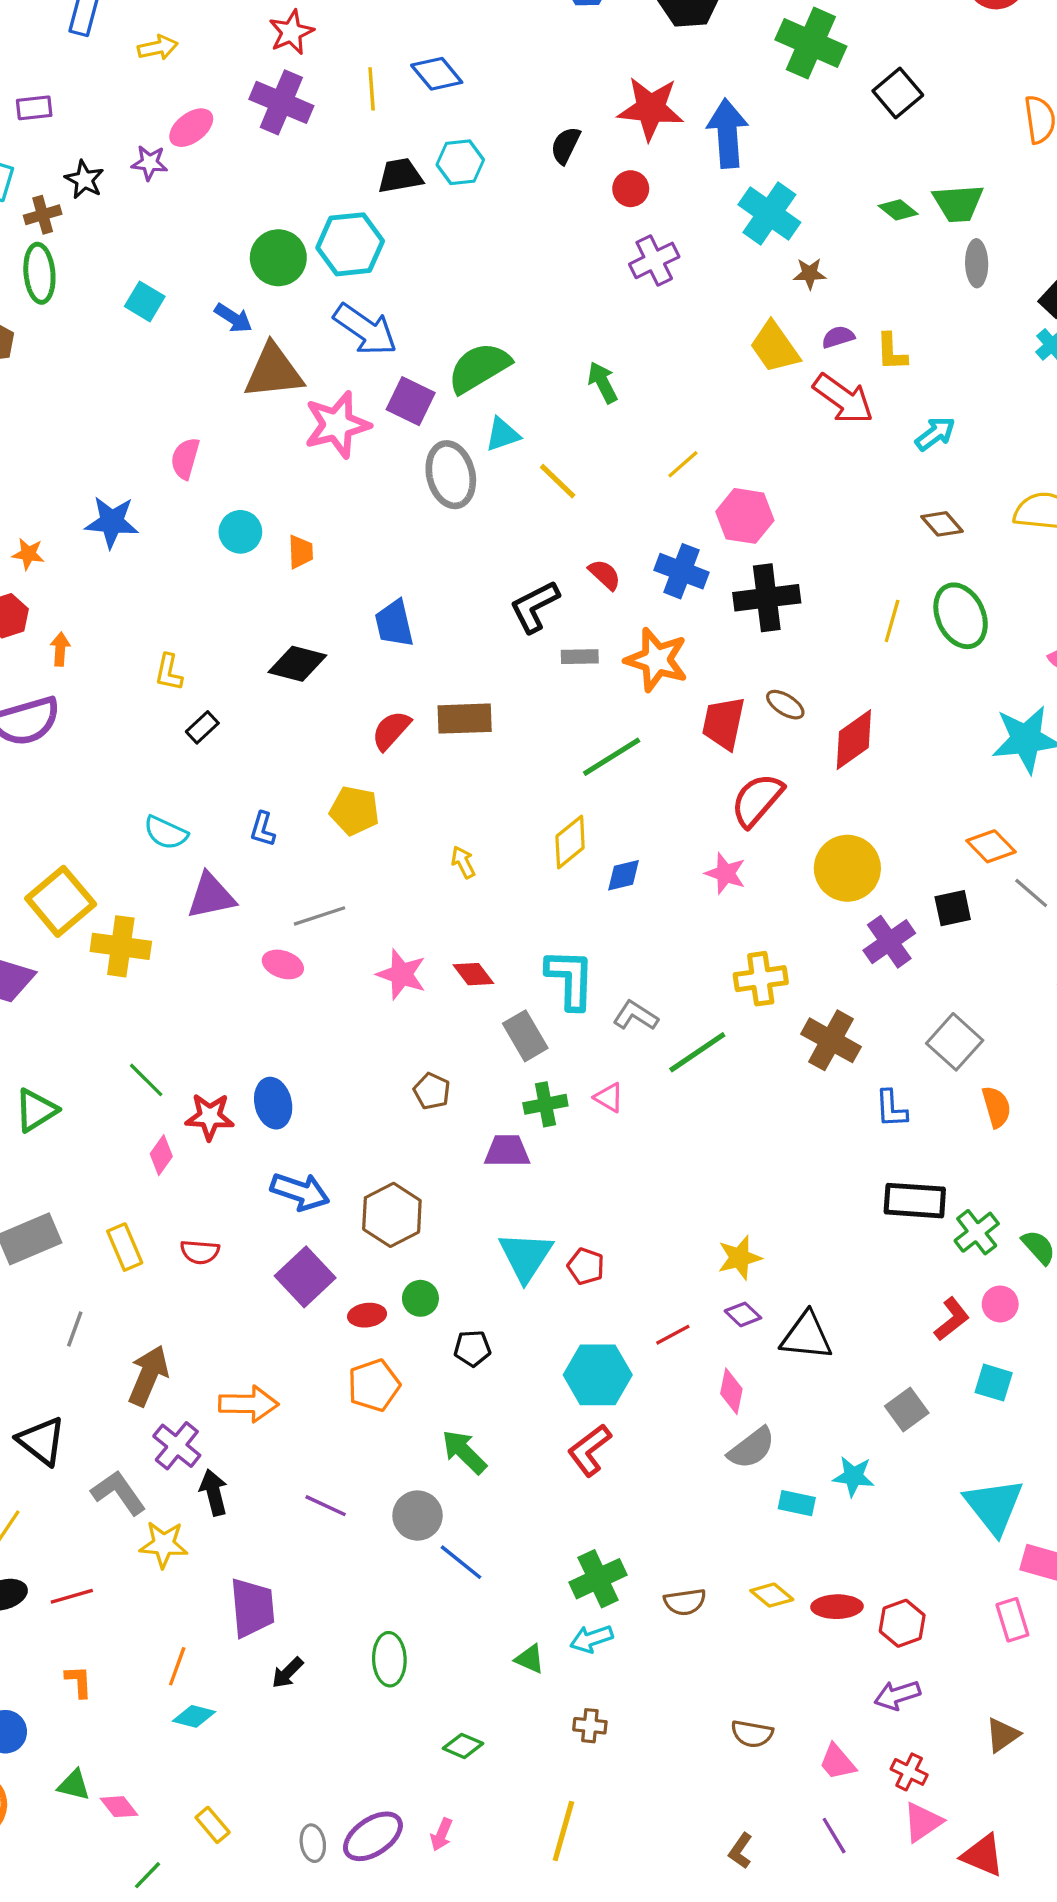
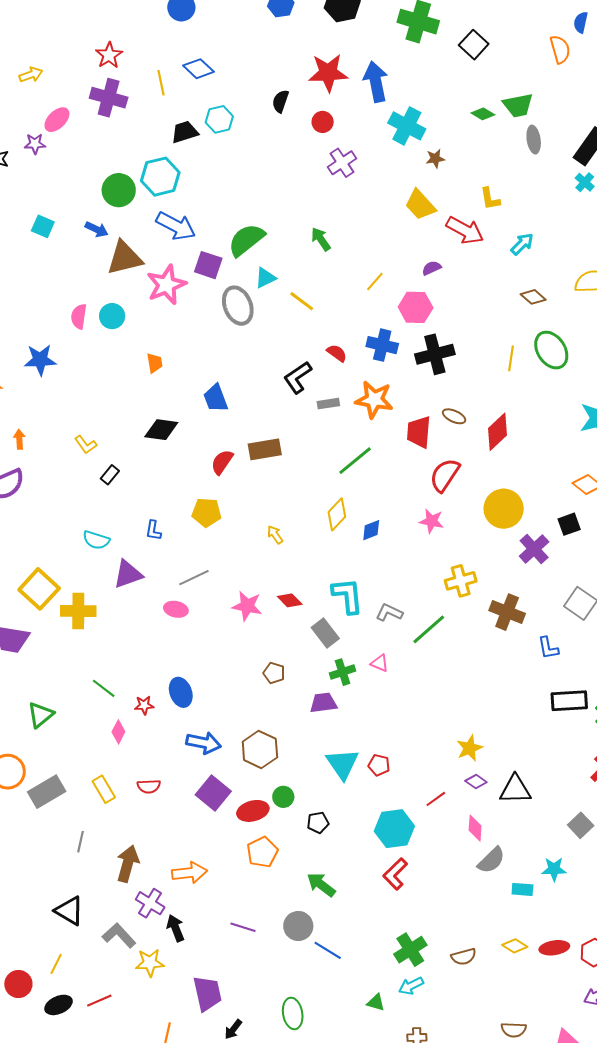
purple semicircle: (838, 337) -> (432, 268), moved
cyan circle: (240, 532) -> (112, 316), moved
yellow L-shape: (169, 672) -> (86, 445), turned -40
red star: (210, 1117) -> (144, 705), size x0.7
red ellipse: (367, 1315) -> (253, 811), size x1.4

